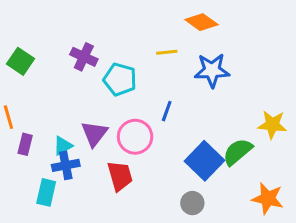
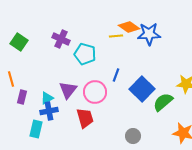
orange diamond: (201, 22) -> (129, 27), moved
blue star: (212, 70) -> (149, 34), moved
blue square: (204, 161) -> (142, 89), moved

